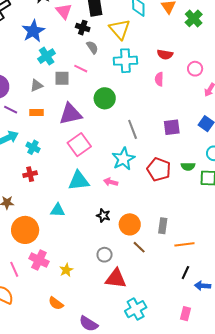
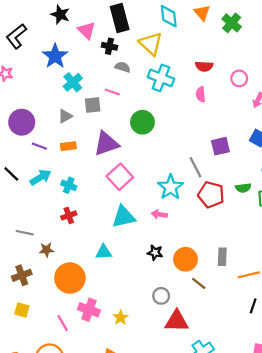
gray semicircle: (92, 47) -> (123, 67), turned -32
cyan cross: (125, 61) -> (161, 78), turned 30
gray line: (133, 129) -> (196, 167), moved

